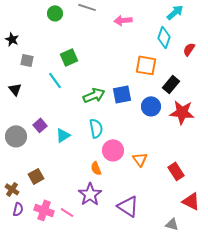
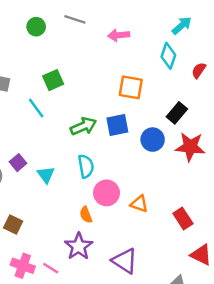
orange square: (146, 65) -> (131, 87), moved
cyan triangle: (63, 135) -> (46, 175), turned -35
orange triangle: (140, 159) -> (139, 204), turned -35
brown square: (36, 176) -> (13, 224), turned -35

